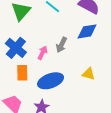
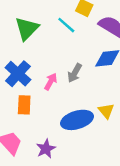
yellow triangle: (89, 74) -> (106, 111), turned 32
blue ellipse: (51, 81) -> (77, 120), moved

